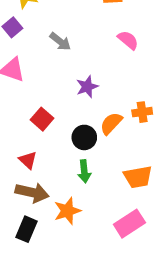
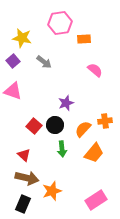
gray arrow: (60, 41) -> (44, 62), moved
black circle: (84, 137) -> (55, 125), moved
green arrow: (84, 171) -> (62, 149), moved
orange trapezoid: (138, 177) -> (94, 153), moved, turned -40

